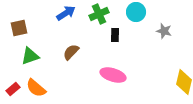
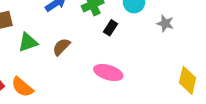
black rectangle: (115, 35) -> (111, 28), turned 32
green triangle: (30, 56) -> (28, 42), moved

